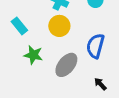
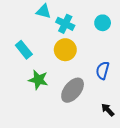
blue semicircle: (95, 46) -> (103, 70), size x0.7

